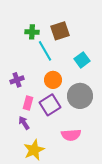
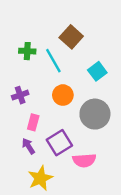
brown square: (60, 31) -> (71, 37), turned -30
green cross: (32, 32) -> (27, 51), moved
purple square: (50, 105) -> (59, 143), moved

